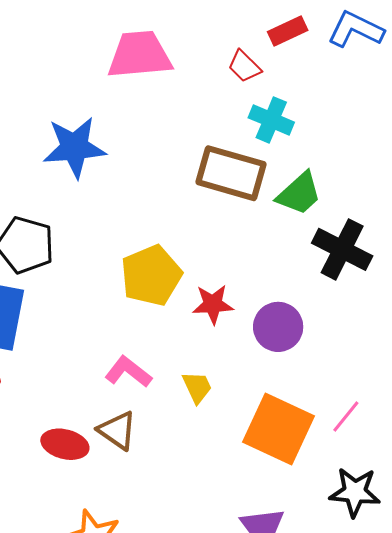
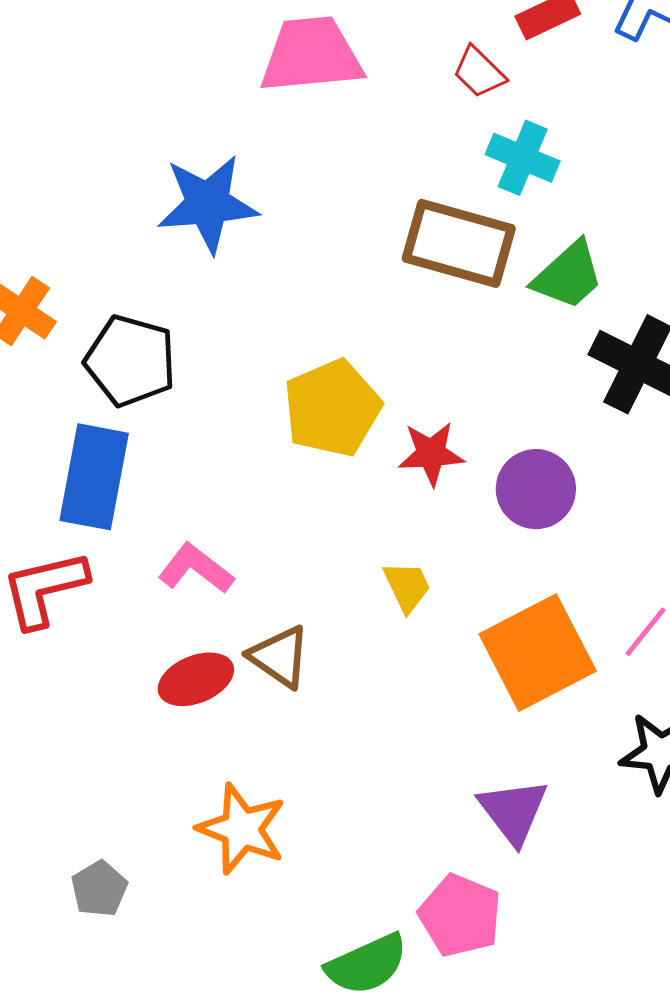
pink L-shape: (128, 372) -> (196, 569), moved
orange square: (278, 429) -> (538, 653), turned 38
red ellipse: (65, 444) -> (196, 679), turned -36

